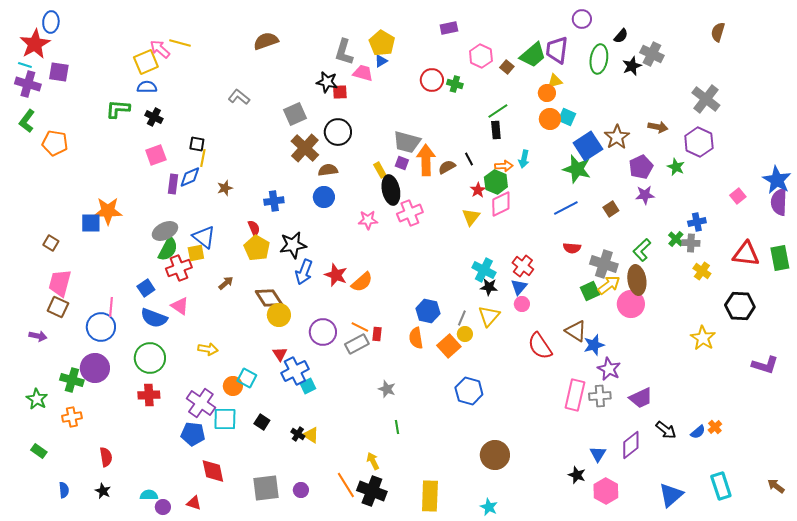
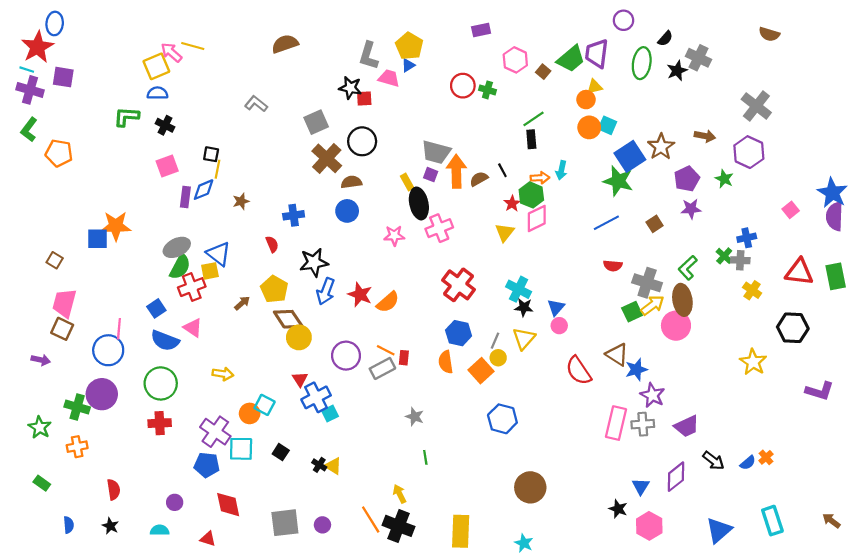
brown semicircle: (718, 32) -> (769, 34), turned -90
yellow pentagon: (257, 248) -> (274, 289), moved
red cross: (523, 266) -> (459, 285), moved, size x1.4
purple circle: (163, 507) -> (175, 502), moved

